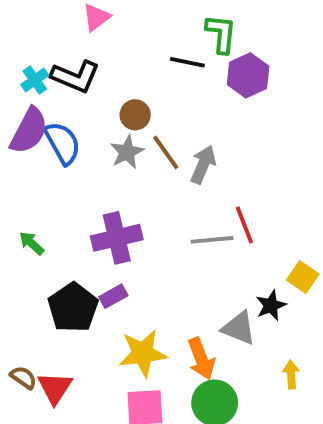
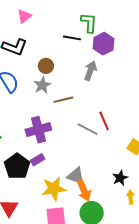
brown line: (166, 152) -> (63, 100), moved, turned -66
gray arrow: (203, 164) -> (90, 71), moved
gray line: (212, 240) -> (88, 129), turned 35
black star: (271, 305) -> (120, 178), moved
gray triangle: (239, 328) -> (76, 176), moved

